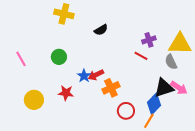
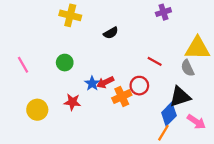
purple cross: (149, 40) -> (163, 12), moved
pink arrow: (179, 88) -> (196, 122), moved
red circle: (126, 111) -> (139, 86), moved

